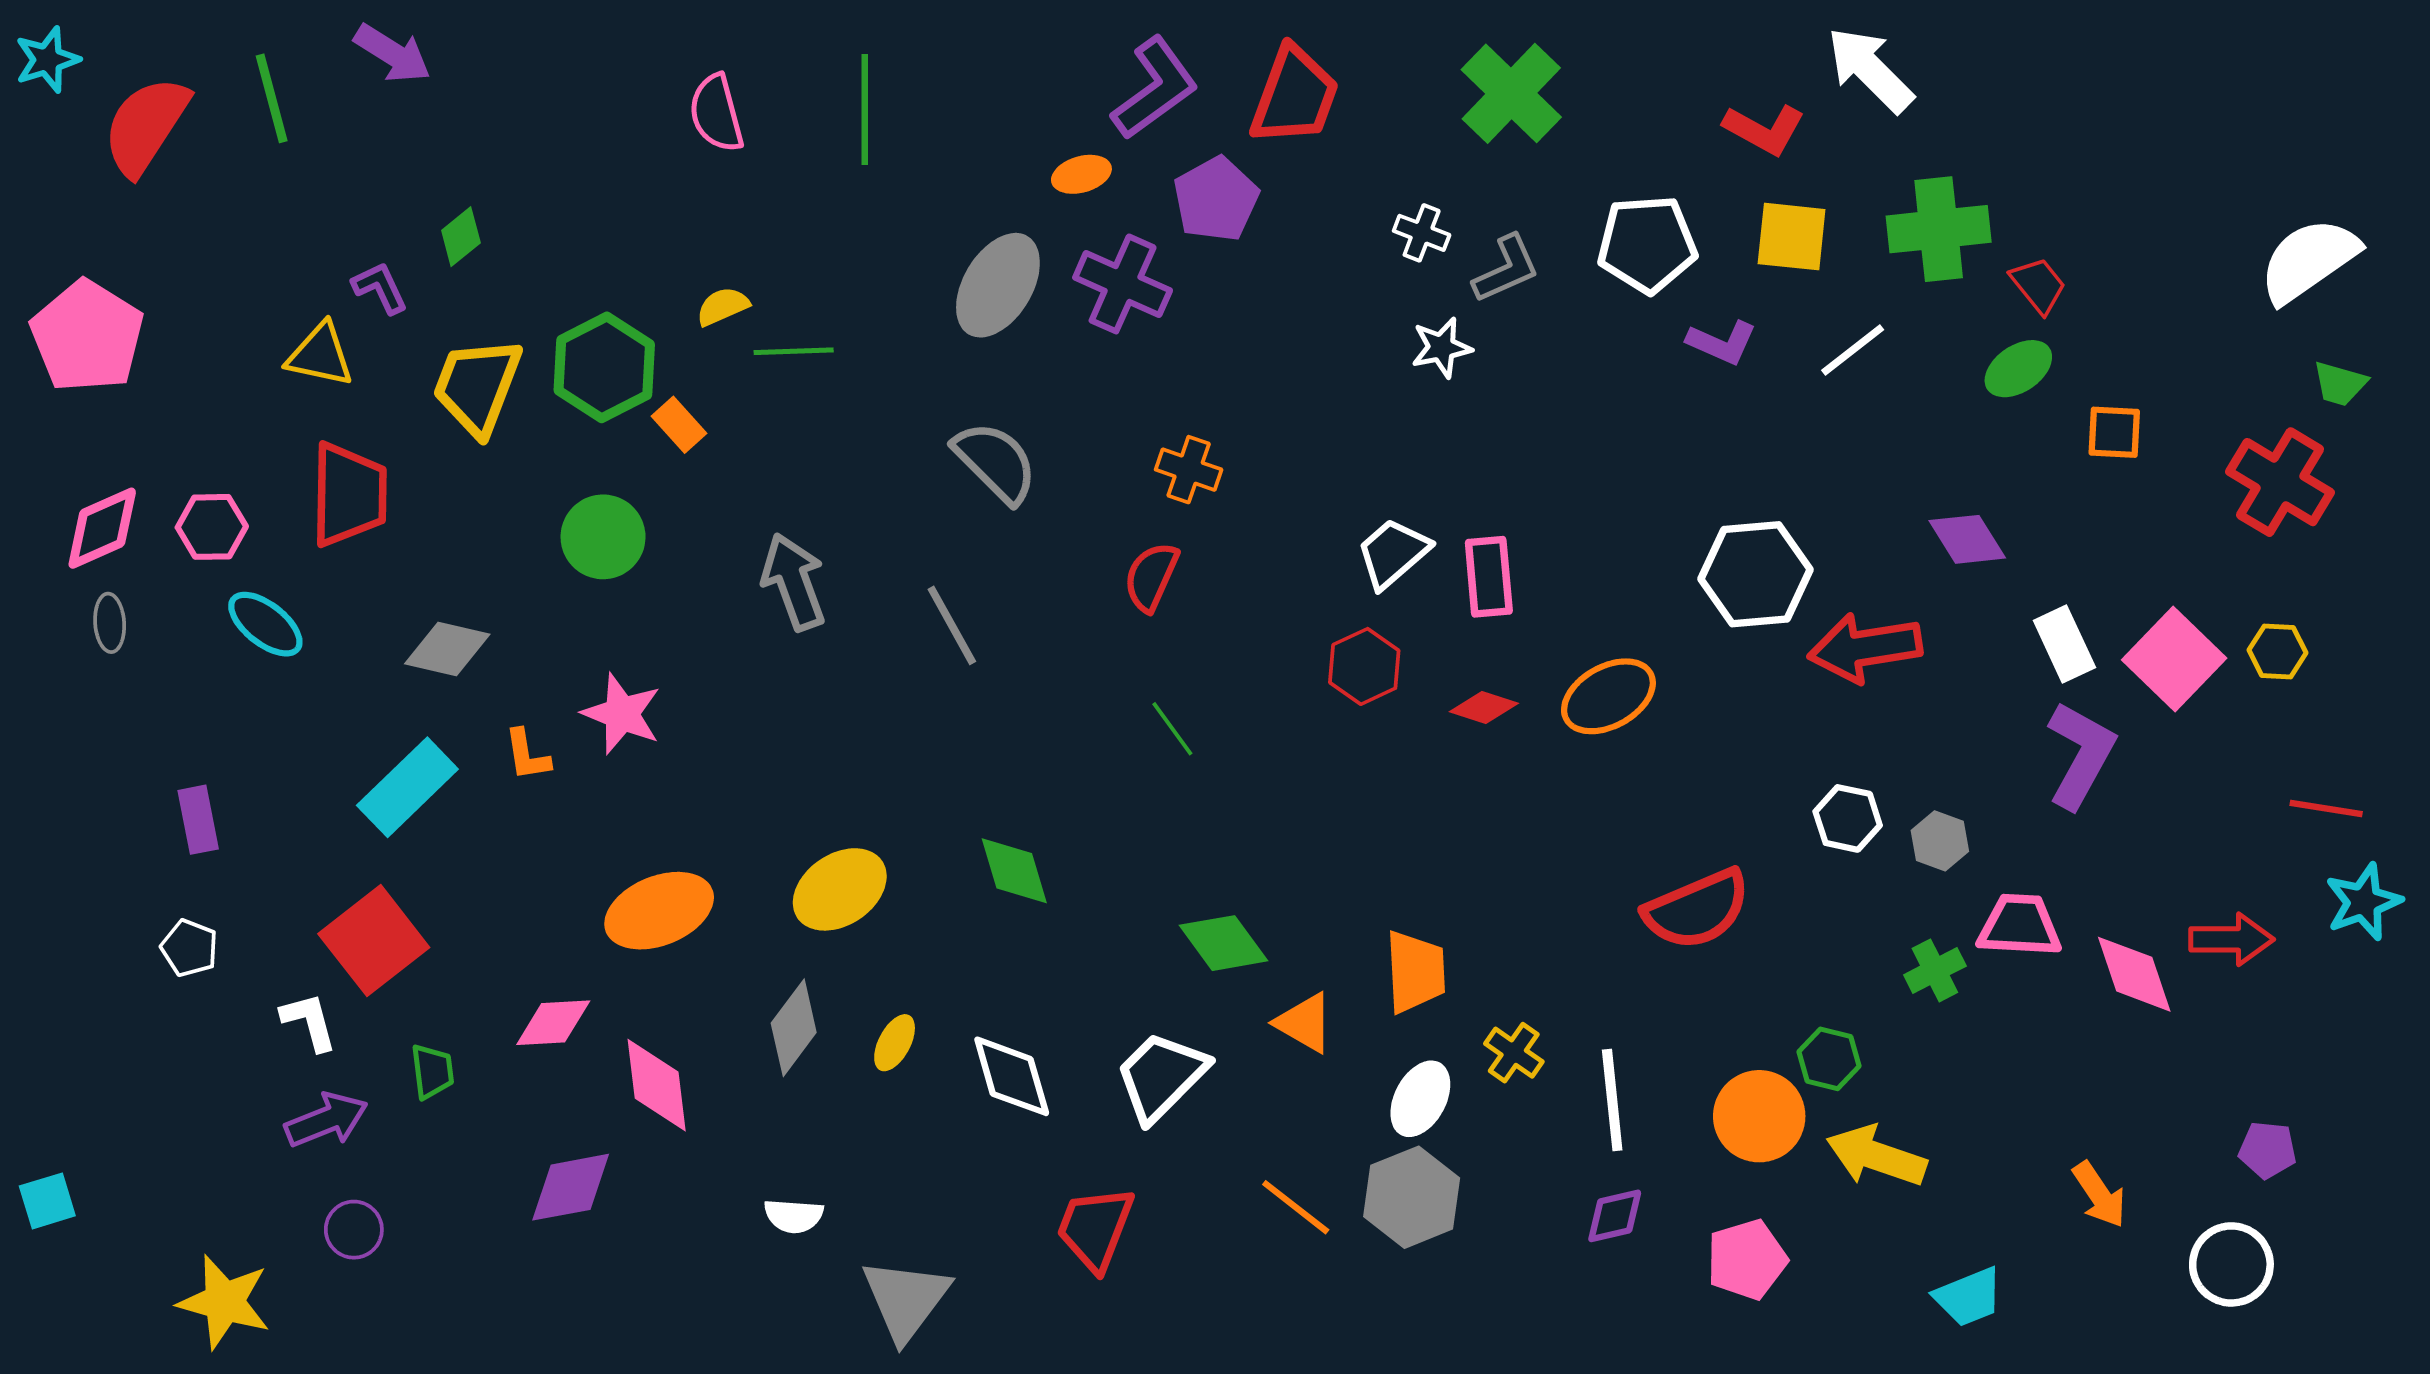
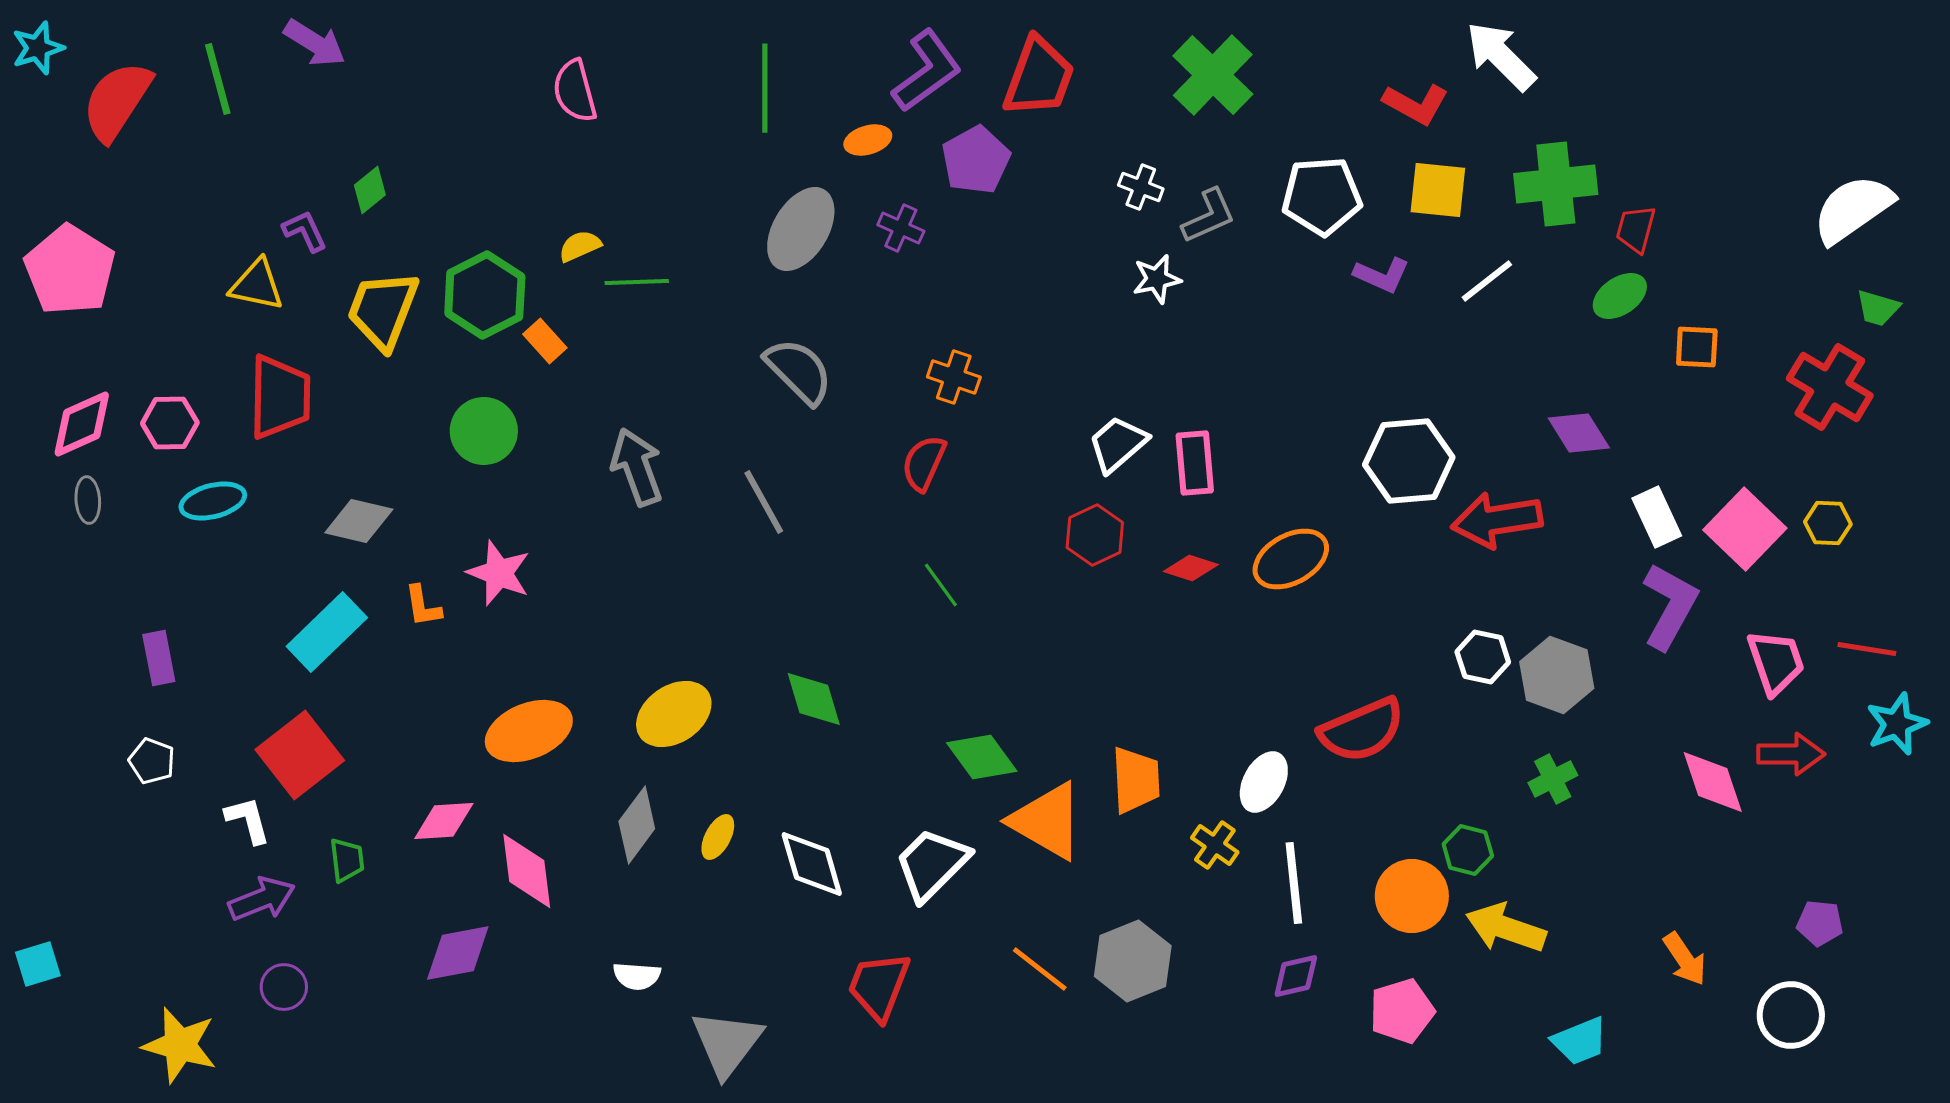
green line: (865, 110) -> (765, 88), moved
purple cross: (1123, 284) -> (901, 228), size x0.6
red trapezoid: (2038, 285) -> (1636, 229), turned -126
cyan ellipse: (265, 624) -> (213, 501), turned -52
gray hexagon: (1940, 841) -> (1557, 675), size x1.6
pink trapezoid: (2020, 926) -> (1776, 662), moved, turned 68
orange triangle: (1304, 1023) -> (1047, 821), size x1.6
white ellipse: (1420, 1099) -> (1264, 782), moved

